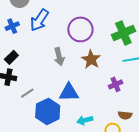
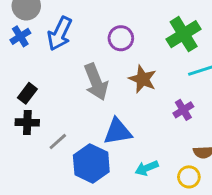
blue cross: (12, 26) -> (20, 36), moved
purple circle: (80, 29) -> (121, 38), size x0.7
gray arrow: (59, 57) -> (96, 82), size x1.4

